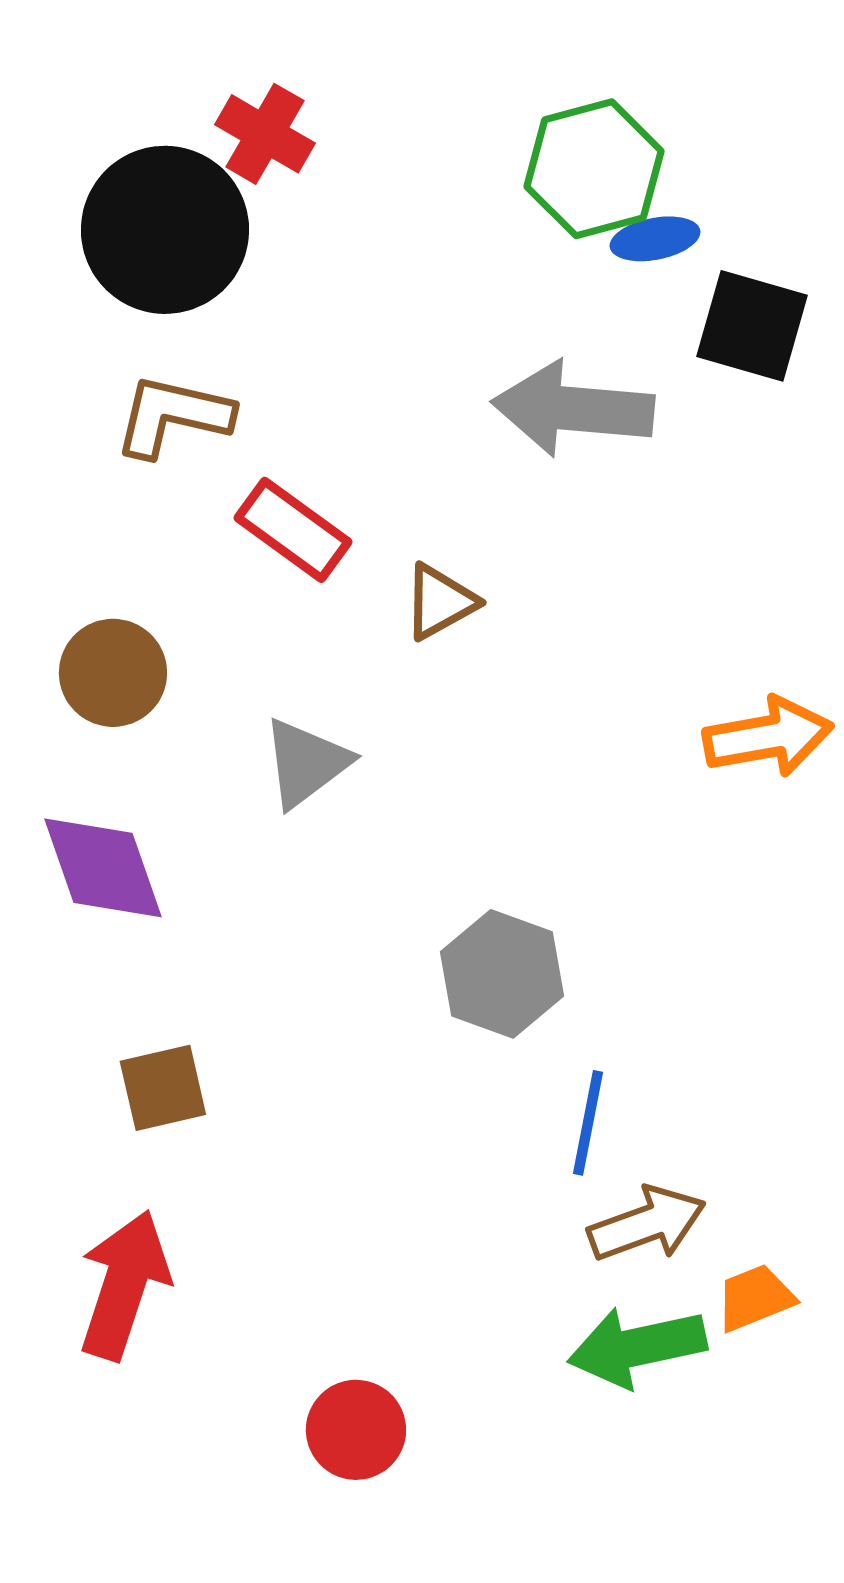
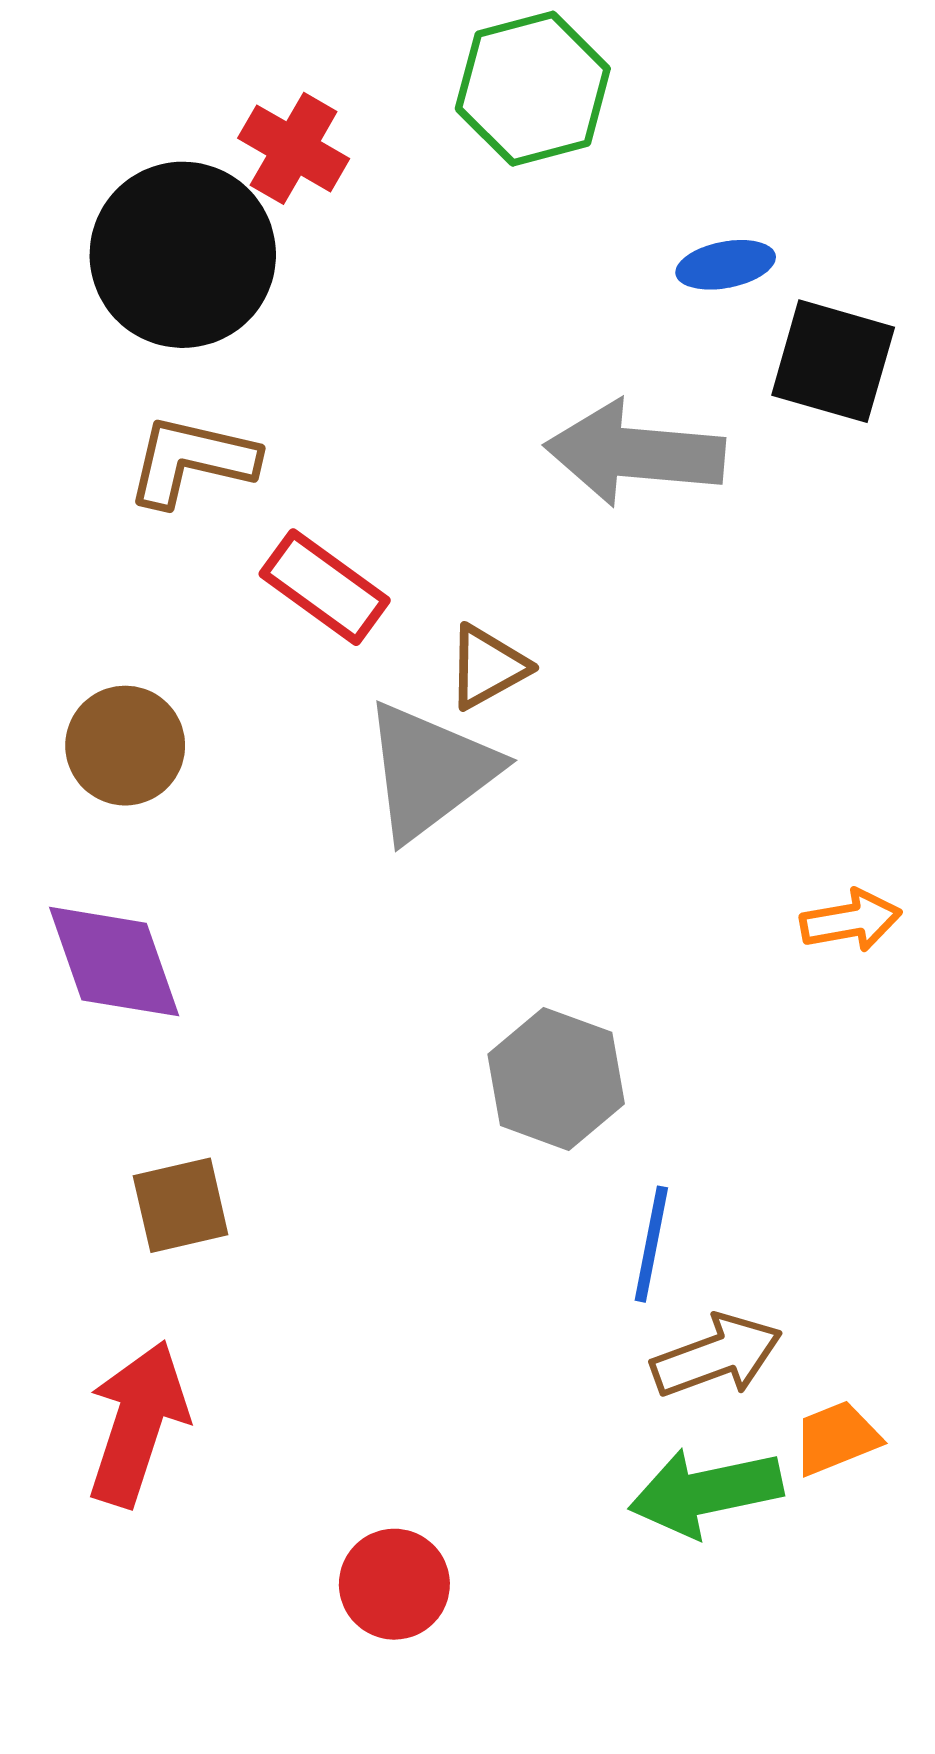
green hexagon: (594, 169) -> (533, 89), moved
orange arrow: (768, 737) -> (851, 921), moved, size x0.7
gray triangle: (306, 763) -> (430, 771), moved, size x1.4

